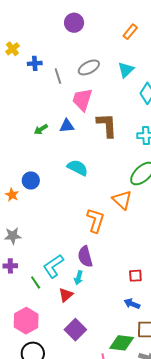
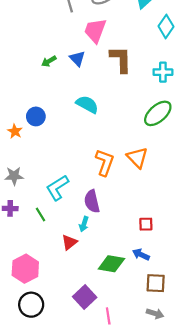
blue triangle: (67, 126) -> (77, 59), turned 49
orange triangle: (122, 200) -> (137, 158), moved
cyan L-shape: (53, 266) -> (57, 188), moved
green line: (36, 282) -> (41, 215), moved
purple square: (75, 330) -> (85, 297), moved
green diamond: (122, 343) -> (111, 264), moved

